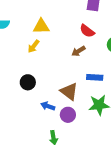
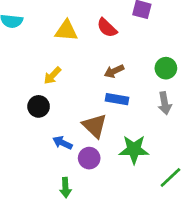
red semicircle: (87, 31) -> (107, 28), moved
yellow arrow: (34, 46) -> (52, 76), moved
blue rectangle: (95, 77) -> (117, 99), moved

